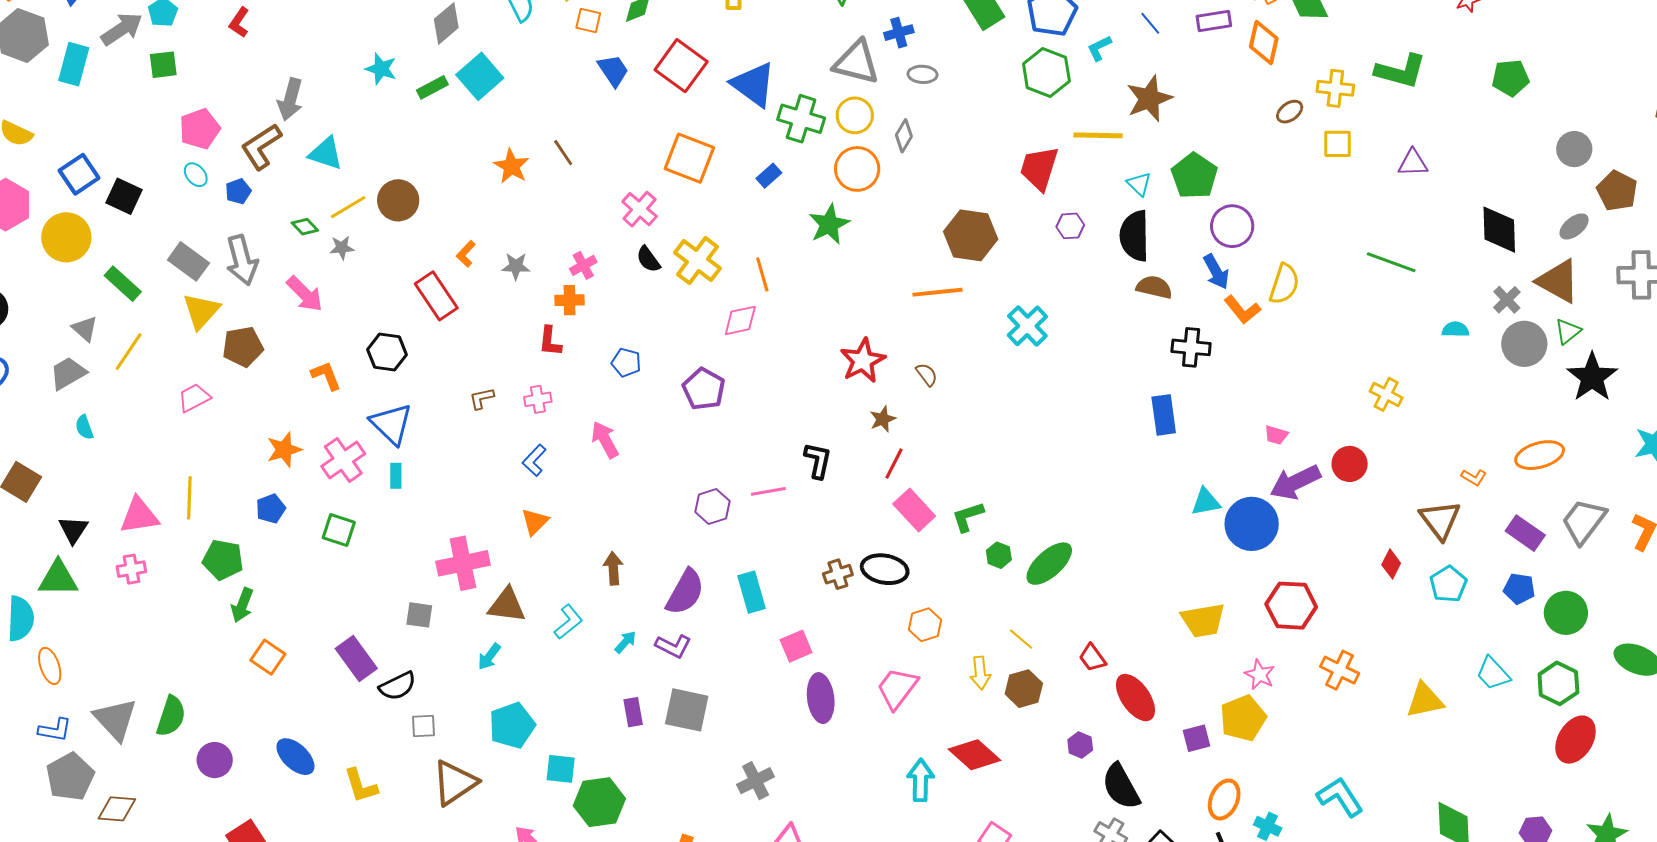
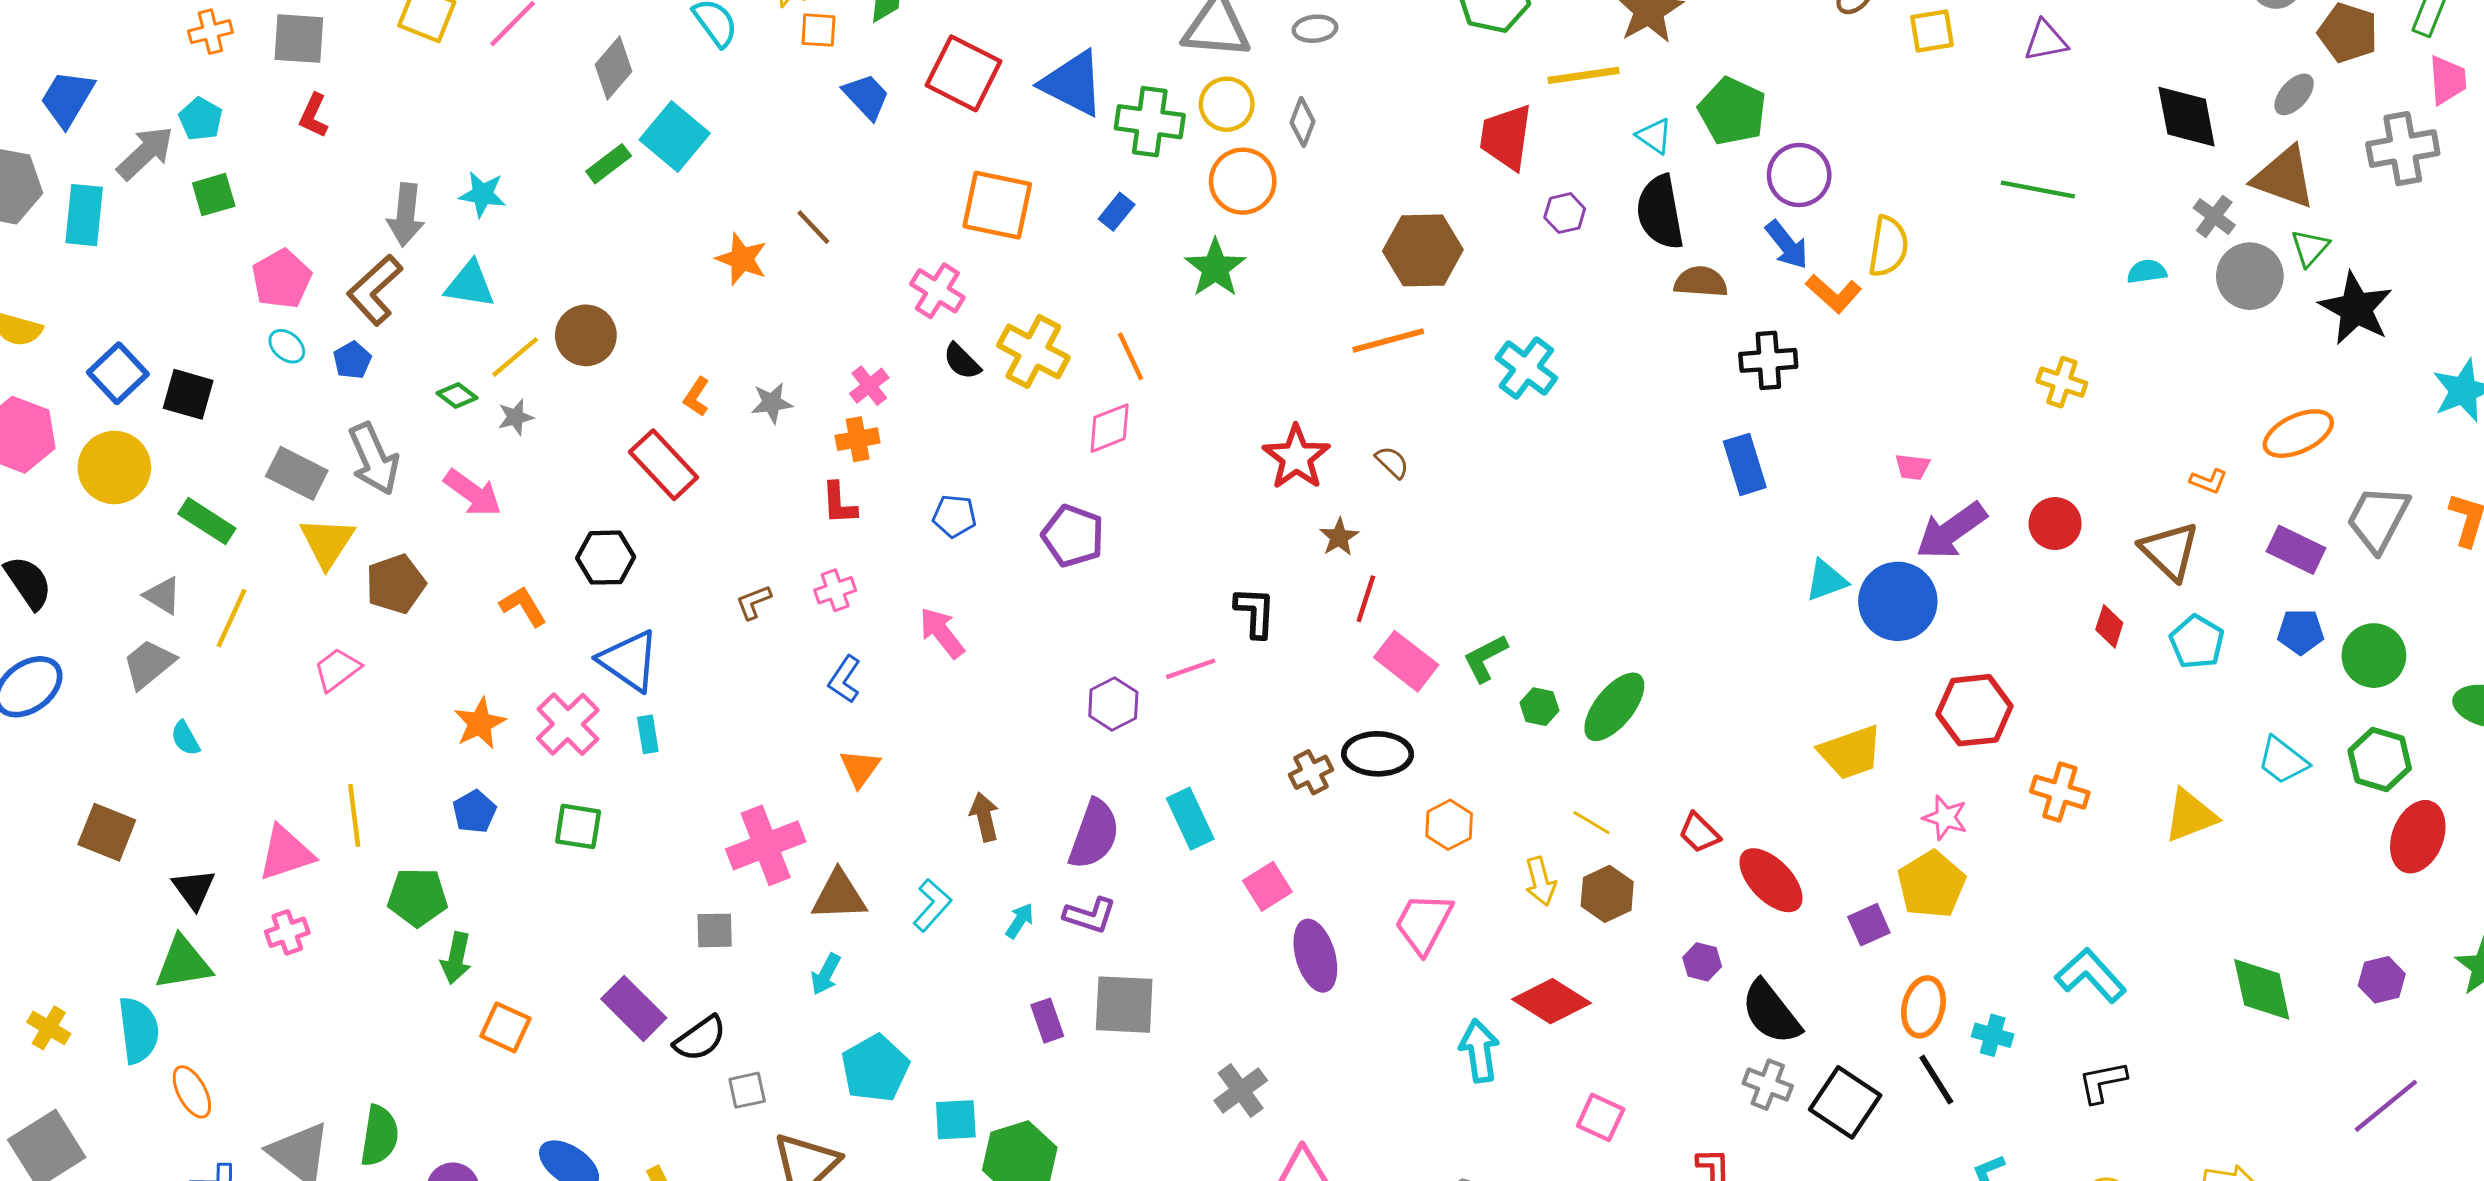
cyan star: (381, 69) -> (482, 194), moved
red circle: (1350, 464) -> (2055, 524), moved

